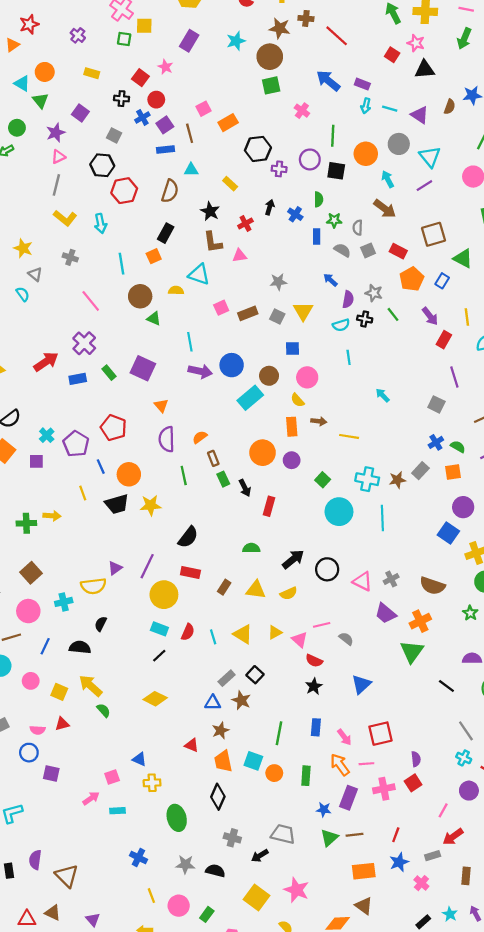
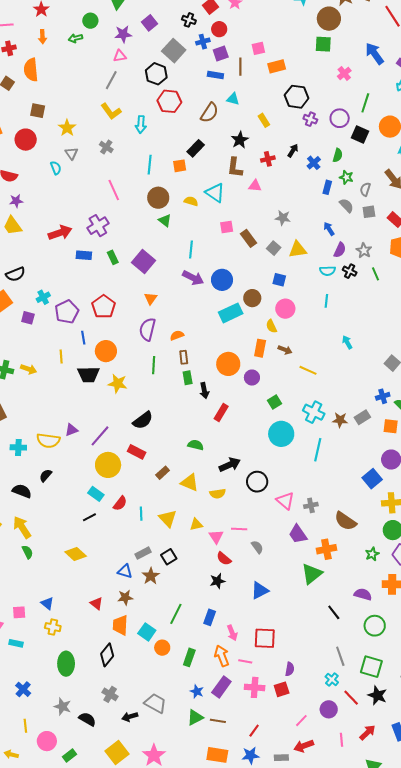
gray square: (114, 135) -> (174, 51), size x1.6
yellow triangle: (303, 311) -> (298, 250), turned 36
brown rectangle: (248, 313) -> (248, 238), turned 60

